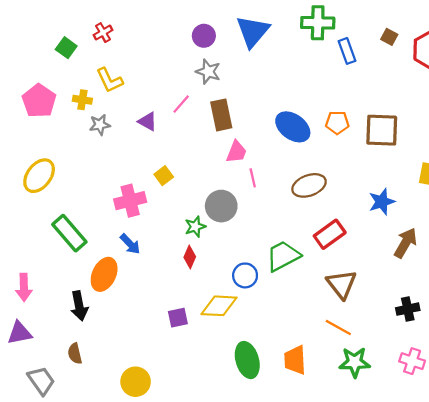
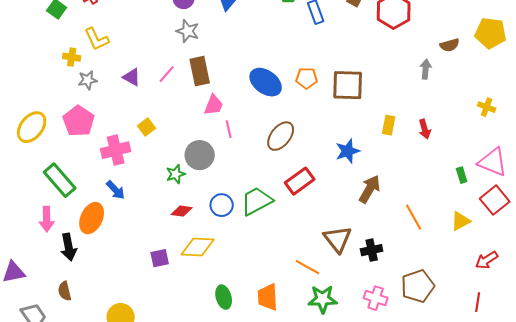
pink pentagon: (39, 101) -> (79, 121), moved
pink line: (181, 104) -> (167, 74), moved
brown ellipse: (309, 185) -> (281, 136), turned -32
red diamond: (190, 257) -> (182, 211), moved, turned 75
blue circle: (245, 275) -> (222, 205), moved
brown triangle: (342, 284) -> (338, 239), moved
pink arrow: (24, 287) -> (47, 219), moved
green ellipse: (247, 360) -> (224, 297), size x0.7

